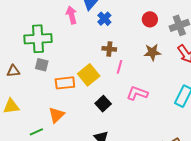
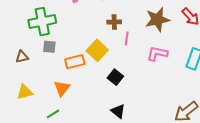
brown star: (152, 52) -> (157, 19), size x1.4
pink L-shape: (137, 93) -> (157, 54), moved
orange triangle: (56, 115) -> (62, 88), moved

